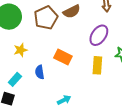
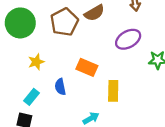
purple ellipse: (99, 35) -> (128, 39), turned 30
yellow rectangle: (97, 65) -> (113, 91), moved

